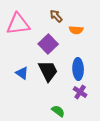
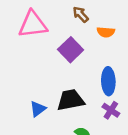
black trapezoid: (48, 71) -> (71, 100), moved, turned -75
blue triangle: (22, 73) -> (38, 109), moved, turned 48

